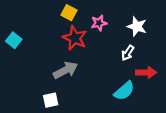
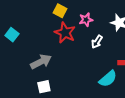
white arrow: (128, 53) -> (97, 42), moved
gray arrow: (66, 70) -> (41, 62), moved

